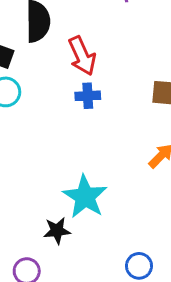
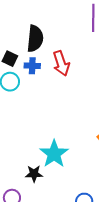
blue cross: (88, 96) -> (32, 66), moved

